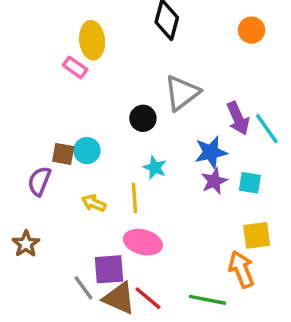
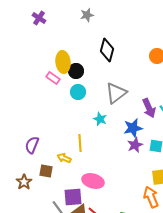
black circle: (143, 118) -> (76, 71), moved
cyan circle: (87, 151) -> (78, 92), moved
brown square: (63, 154) -> (46, 171), moved
cyan star: (155, 167) -> (100, 119), moved
yellow line: (134, 198) -> (80, 143), moved

